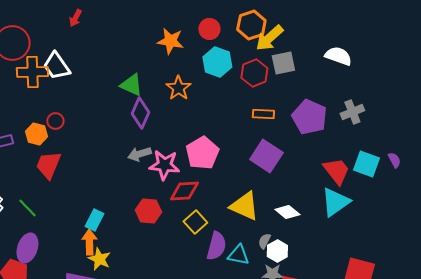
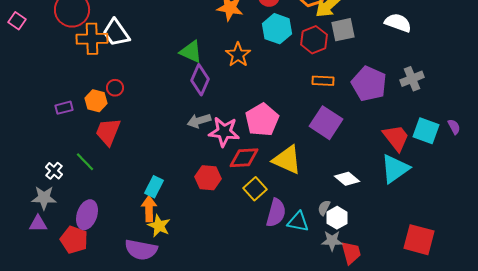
yellow triangle: (244, 206) -> (287, 160), moved
green line: (27, 208) -> (85, 162), moved

